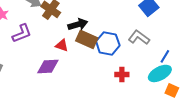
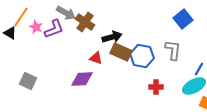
purple L-shape: (22, 33) -> (54, 29), moved
gray L-shape: (139, 37) -> (173, 50), turned 60

